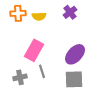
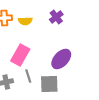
gray square: (74, 79) -> (49, 84), moved

